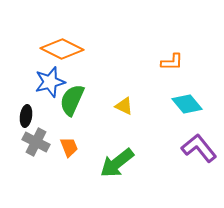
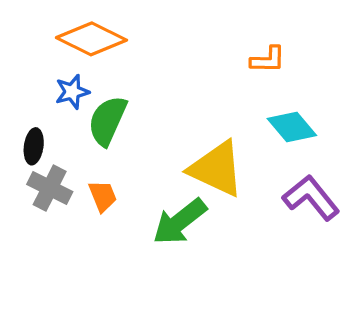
blue star: (50, 82) -> (72, 92), size x0.7
yellow triangle: (124, 106) -> (216, 169), moved, size x2.0

